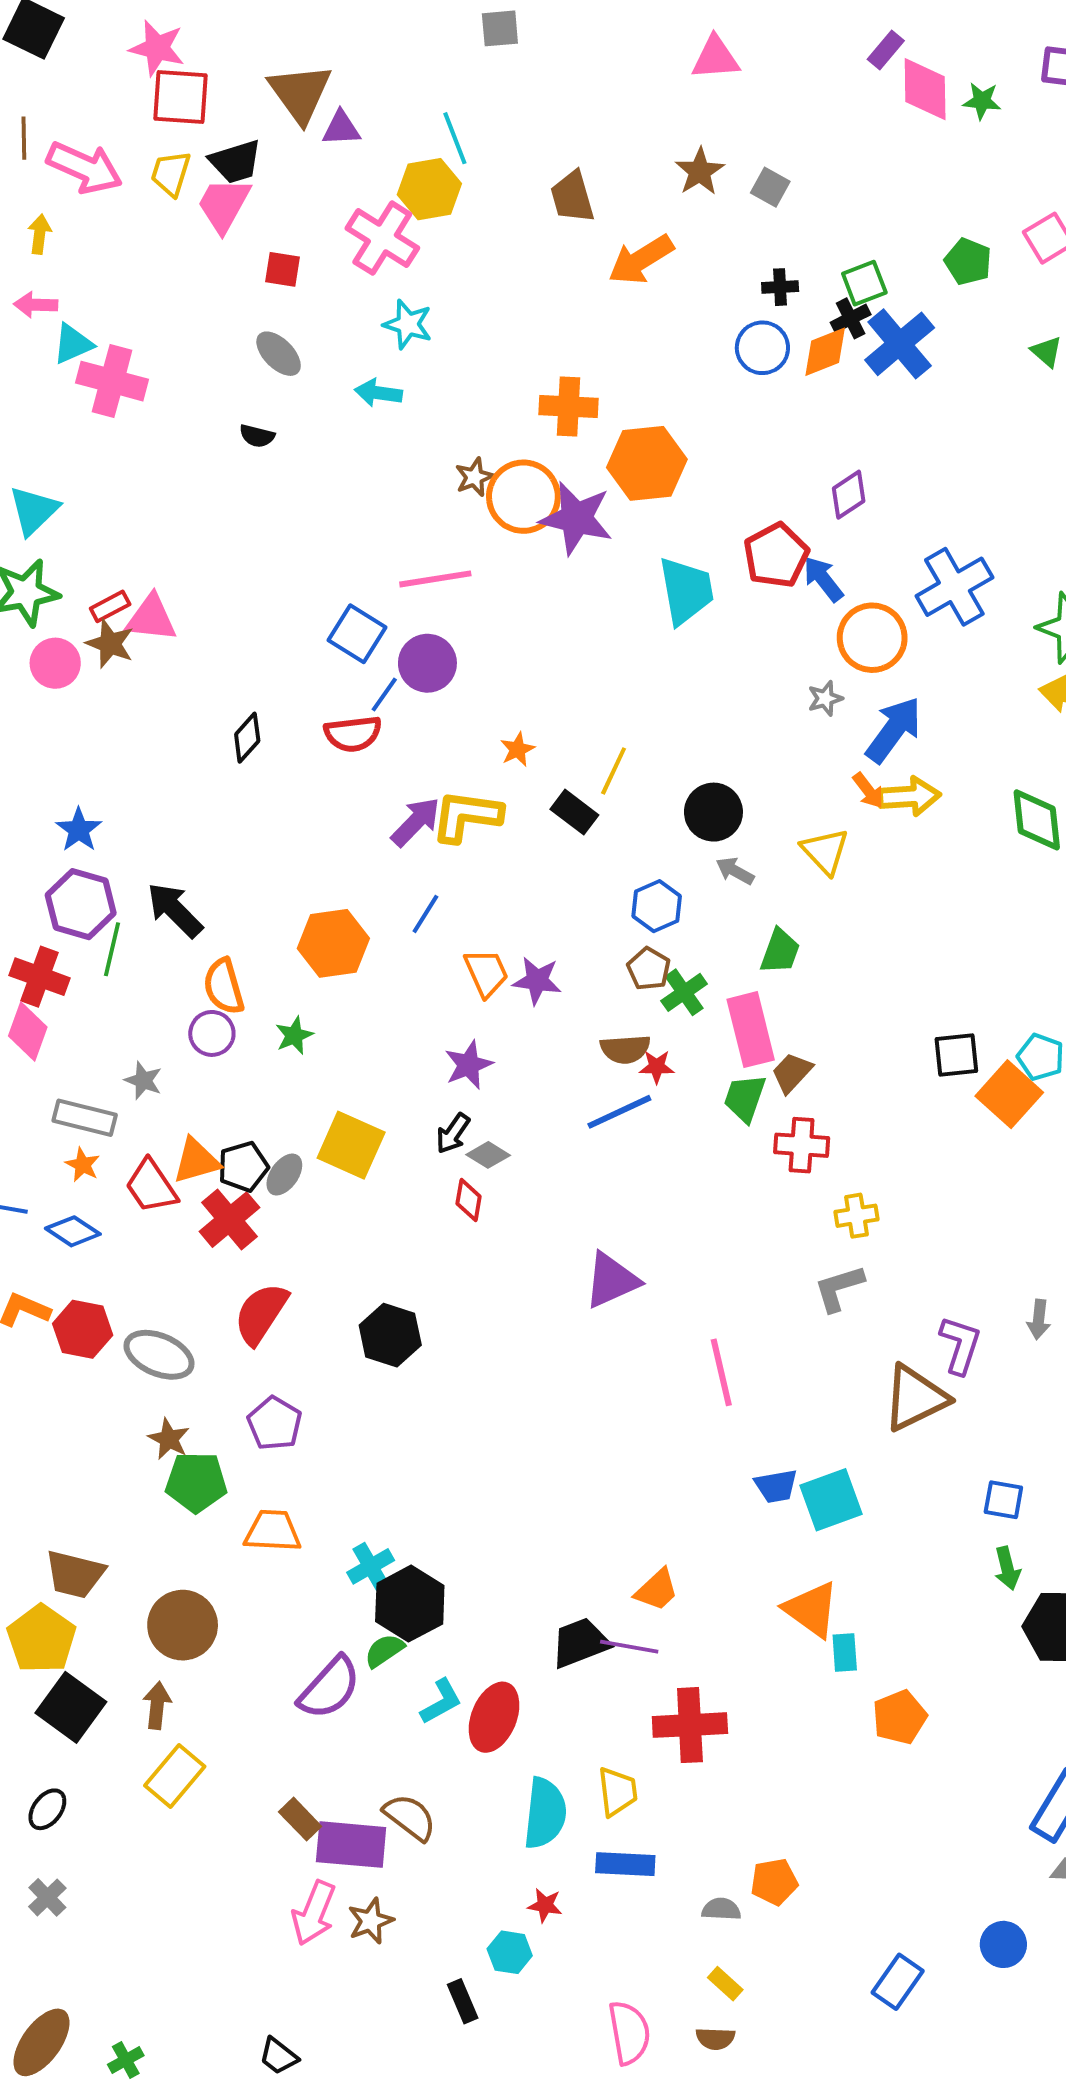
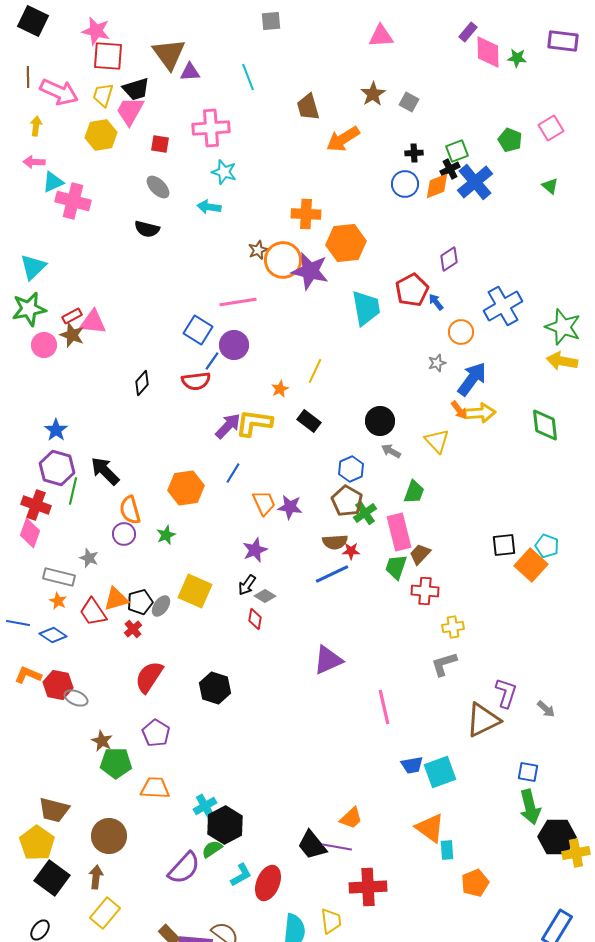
yellow hexagon: (429, 189) -> (101, 135), moved
pink cross: (382, 238) -> (211, 128), turned -36
black semicircle: (257, 436) -> (147, 229), size x1.4
blue arrow: (823, 579) -> (436, 302), size x0.7
orange circle: (872, 638) -> (461, 332), size x0.7
yellow line: (614, 771) -> (315, 371), moved
brown pentagon: (649, 969) -> (347, 501), size x1.4
red cross: (230, 1220) -> (133, 629), size x0.6
gray arrow: (1039, 1319) -> (546, 709), moved, turned -54
gray ellipse: (159, 1355) -> (76, 698), moved, size x0.7
green arrow: (1007, 1568) -> (530, 807), size x1.6
black trapezoid: (580, 1643) -> (312, 845), turned -108

